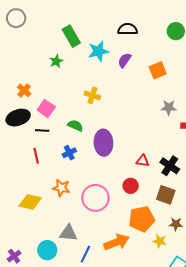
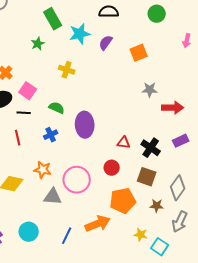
yellow cross: (92, 95) -> (67, 70), moved
gray triangle: (68, 233) -> (53, 197), moved
yellow star: (160, 241) -> (141, 235), moved

